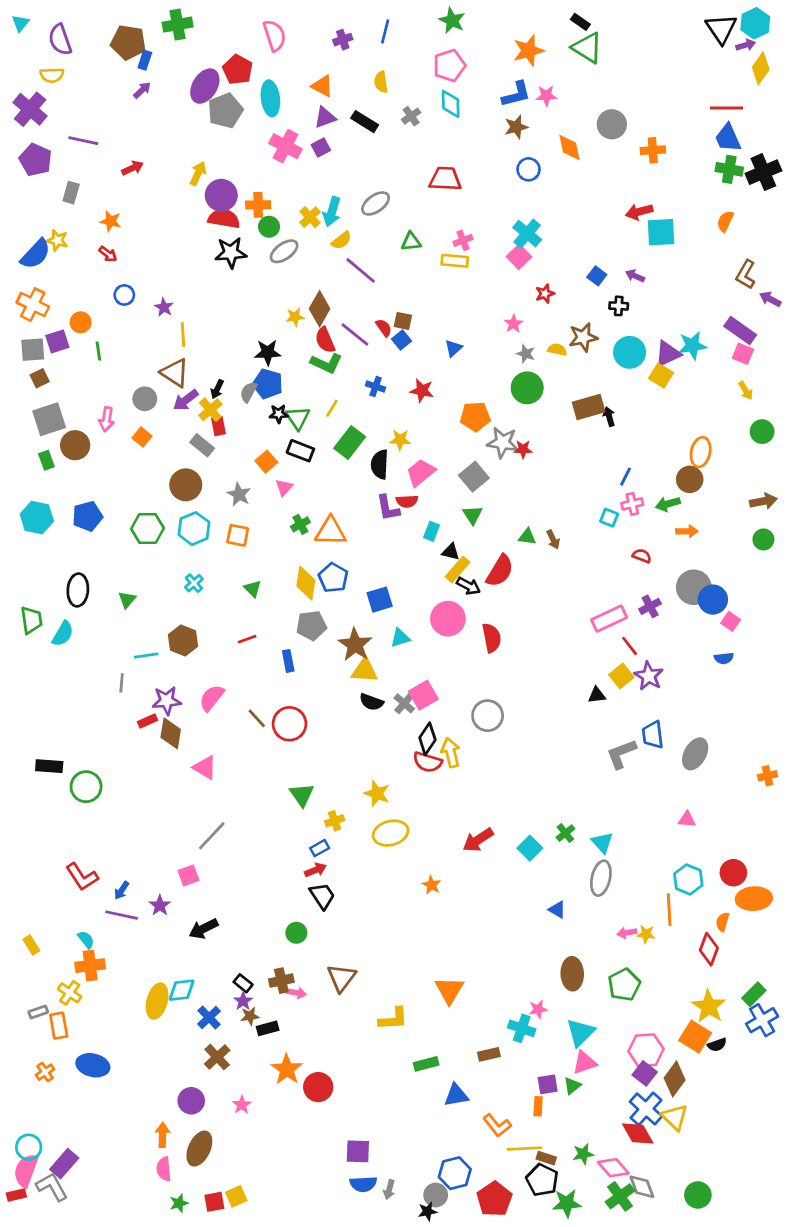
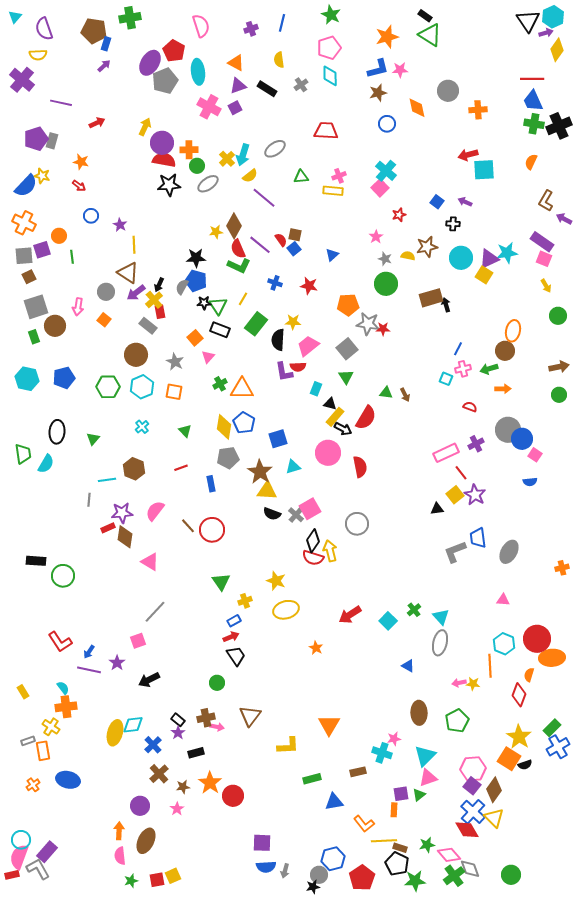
purple pentagon: (36, 160) -> (36, 139), moved, turned 30
red circle: (733, 873) -> (537, 639), size x1.4
brown star: (250, 1016) -> (183, 787), moved

